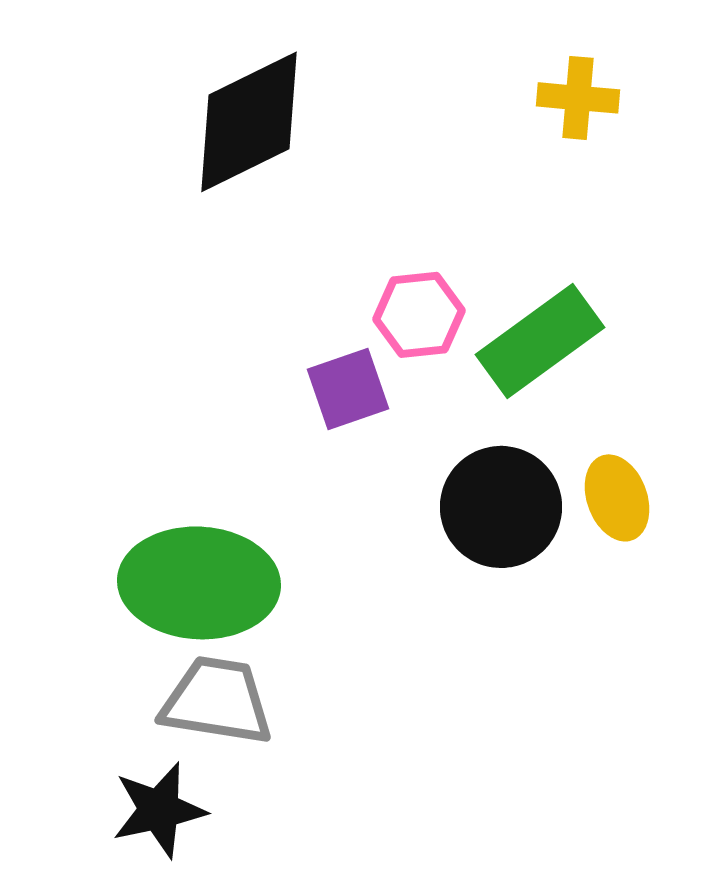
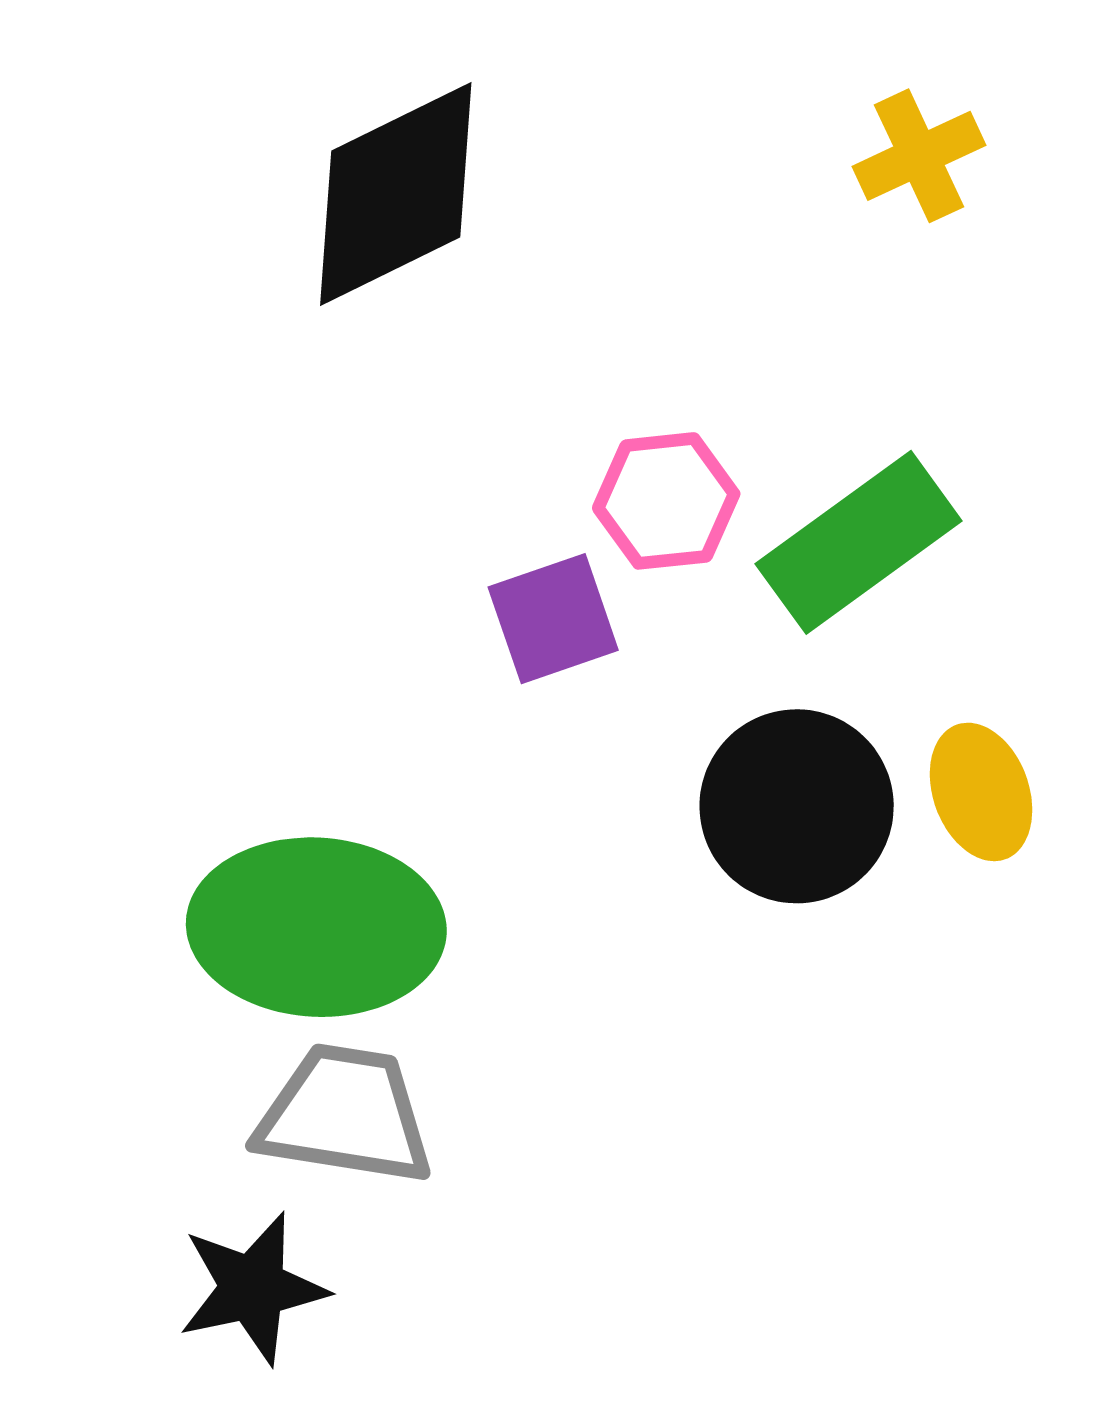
yellow cross: (578, 98) -> (919, 156), turned -30

